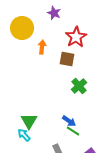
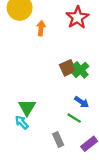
brown square: (67, 59) -> (68, 68), moved, turned -35
blue arrow: (69, 121) -> (82, 102), moved

